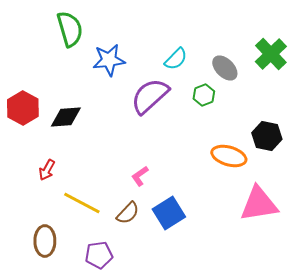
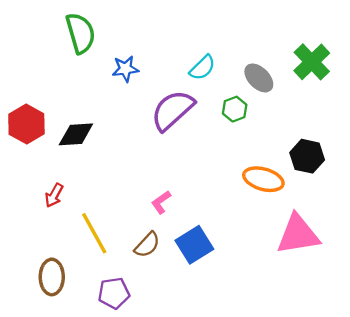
blue star: (109, 60) -> (125, 69), size x0.7
yellow line: (82, 203) -> (94, 233), turned 33

